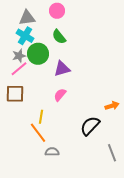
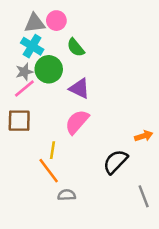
pink circle: (57, 11) -> (56, 21), moved
purple triangle: (62, 69) -> (80, 89), turned 42
pink semicircle: (60, 95) -> (77, 122), size x1.5

